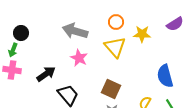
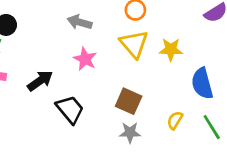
gray arrow: (75, 31) -> (80, 22), size x0.7
yellow star: (142, 34) -> (171, 49), moved

